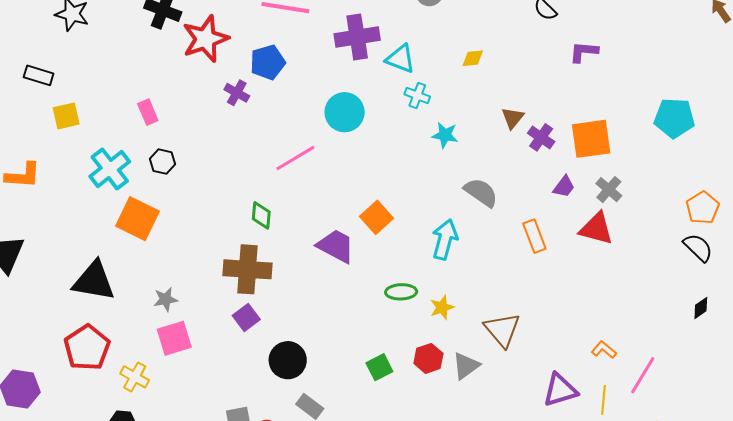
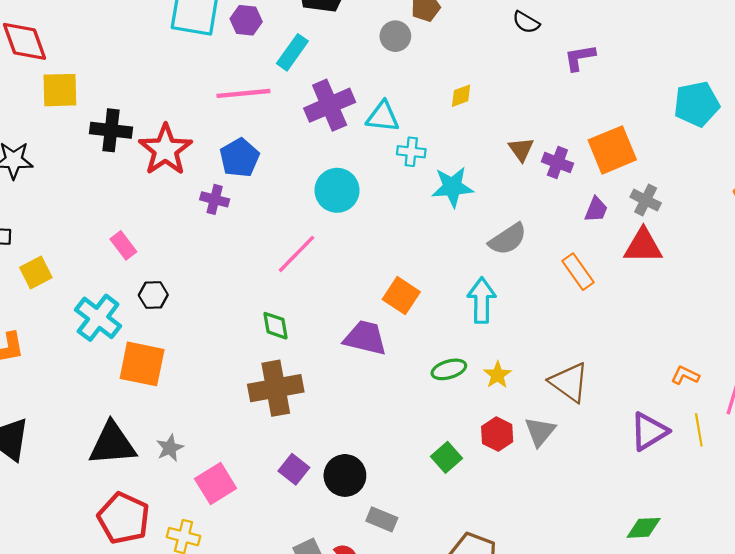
cyan star: (445, 135) -> (452, 187), size x1.4
gray semicircle: (481, 192) -> (508, 239), turned 126
gray star: (166, 299) -> (170, 448), moved
purple square: (246, 317) -> (294, 469), moved

